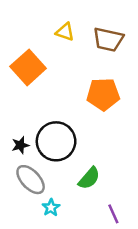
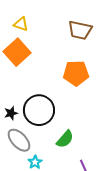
yellow triangle: (65, 32) -> (21, 24), moved

